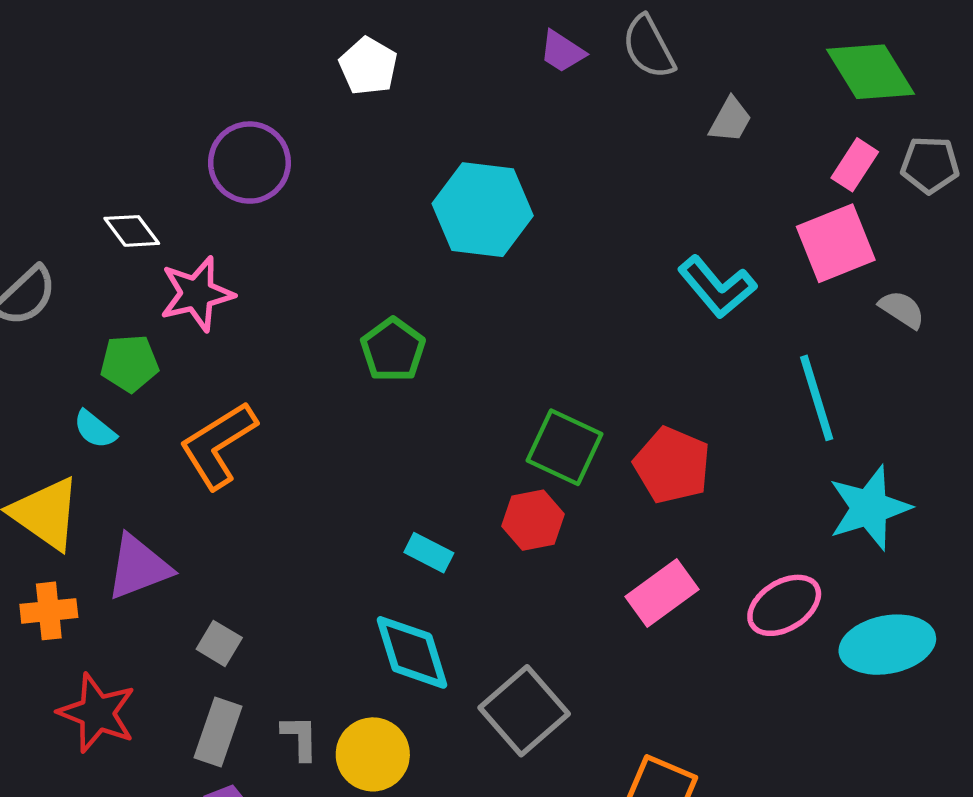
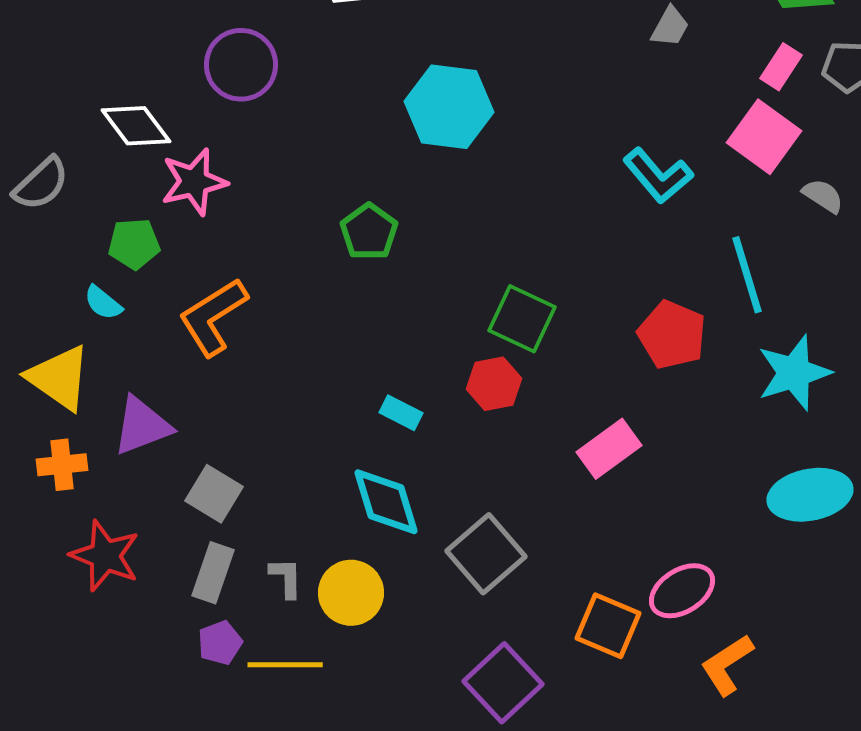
white diamond: (132, 231) -> (136, 126), size x1.4
pink square: (836, 243) -> (764, 137), turned -32
red pentagon: (672, 465) -> (672, 335), moved
pink ellipse: (784, 605) -> (682, 591), moved
gray square: (219, 643) -> (214, 494), size x1.4

